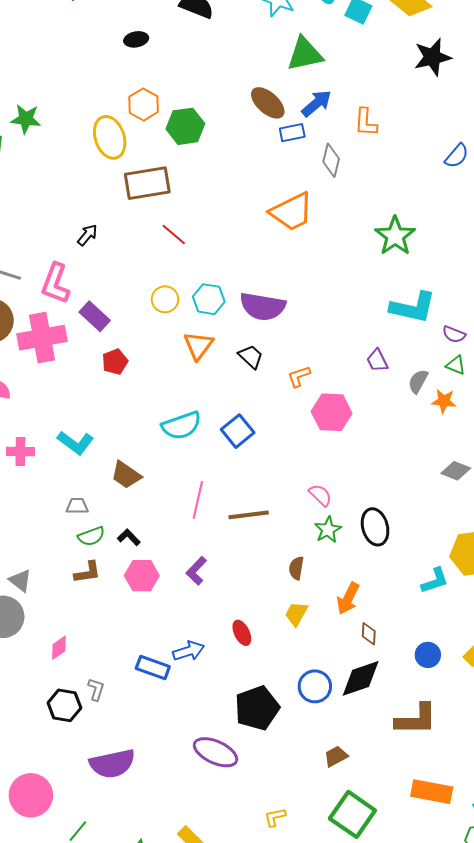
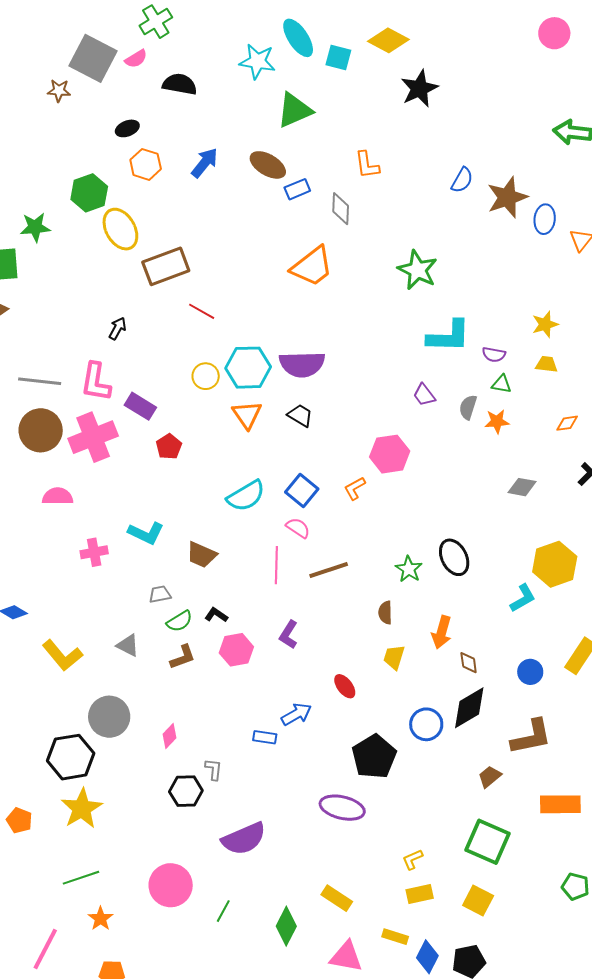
blue arrow: (316, 103) -> (205, 163), moved
orange hexagon: (144, 104) -> (146, 164), moved
green hexagon: (185, 126) -> (89, 193), moved
cyan hexagon: (209, 299) -> (248, 368), size x1.4
orange L-shape: (299, 376) -> (355, 488), moved
pink semicircle: (320, 495) -> (298, 528), moved
gray triangle: (20, 581) -> (128, 645), moved
blue rectangle: (153, 668) -> (265, 737), size x0.7
brown trapezoid: (336, 756) -> (490, 777), moved

